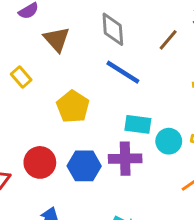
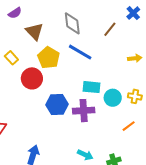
yellow pentagon: (73, 107) -> (49, 58), moved
red circle: (40, 162) -> (32, 78), moved
blue hexagon: (84, 166) -> (57, 104), moved

